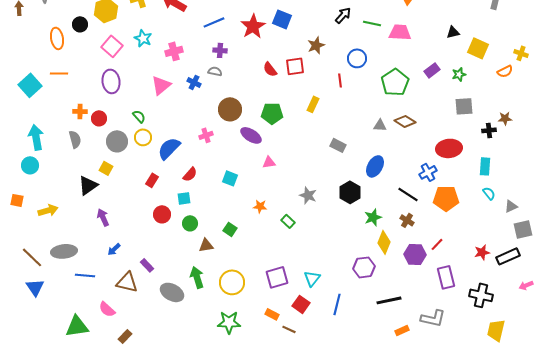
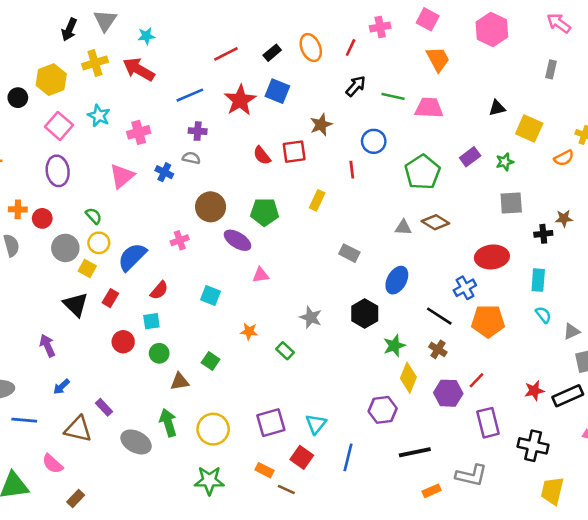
yellow square: (106, 168) -> (87, 269), moved
black triangle: (88, 185) -> (76, 304), moved, turned -40

